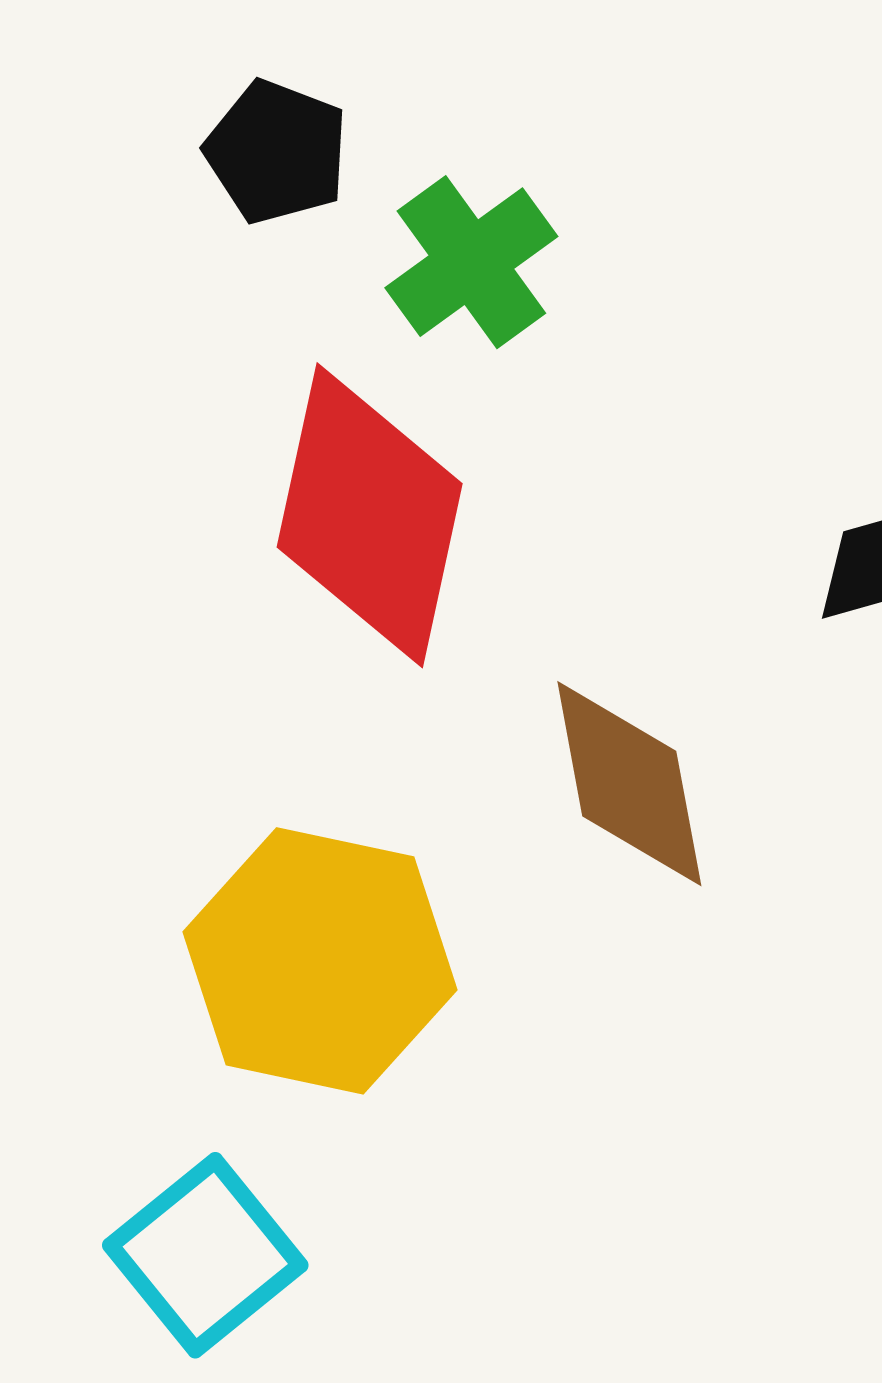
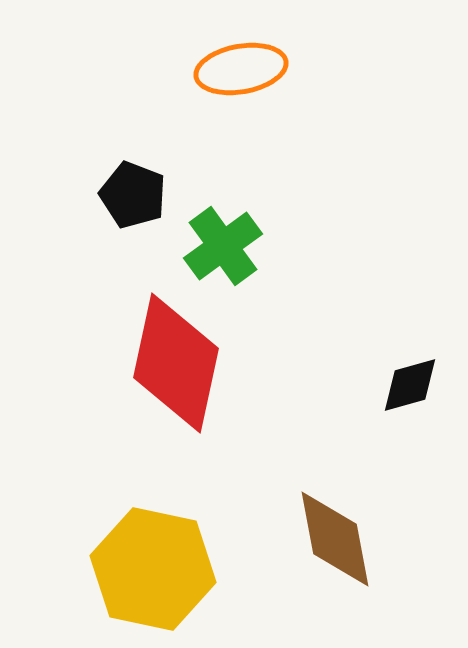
brown diamond: (629, 784) -> (335, 539), moved

